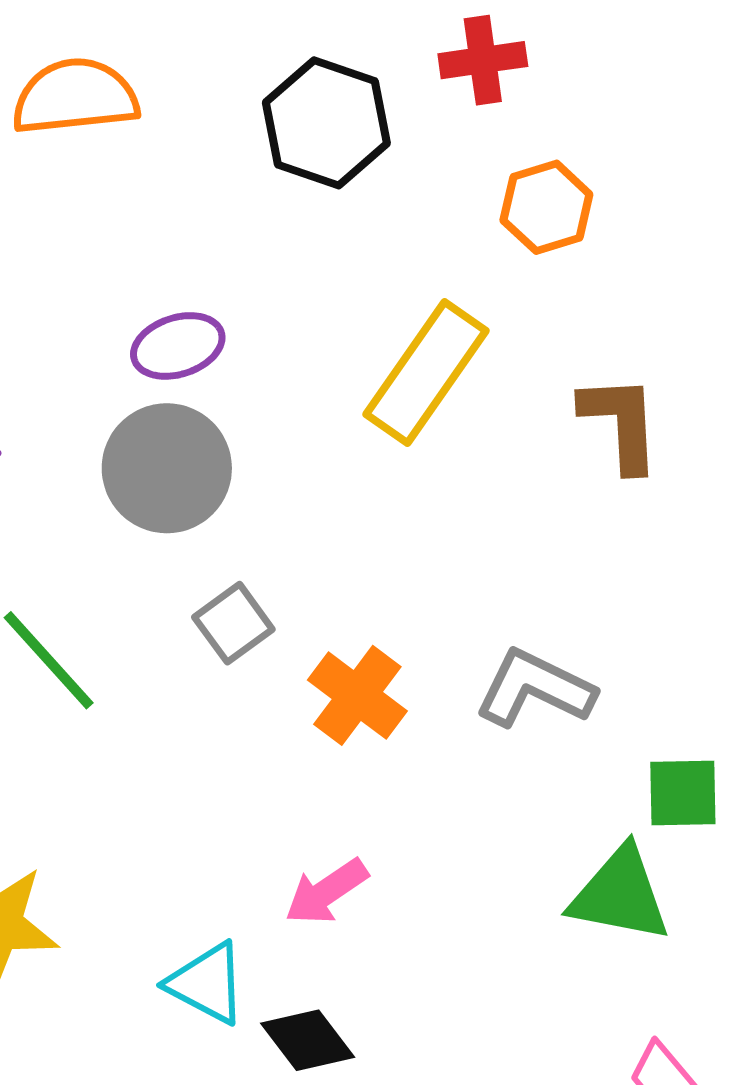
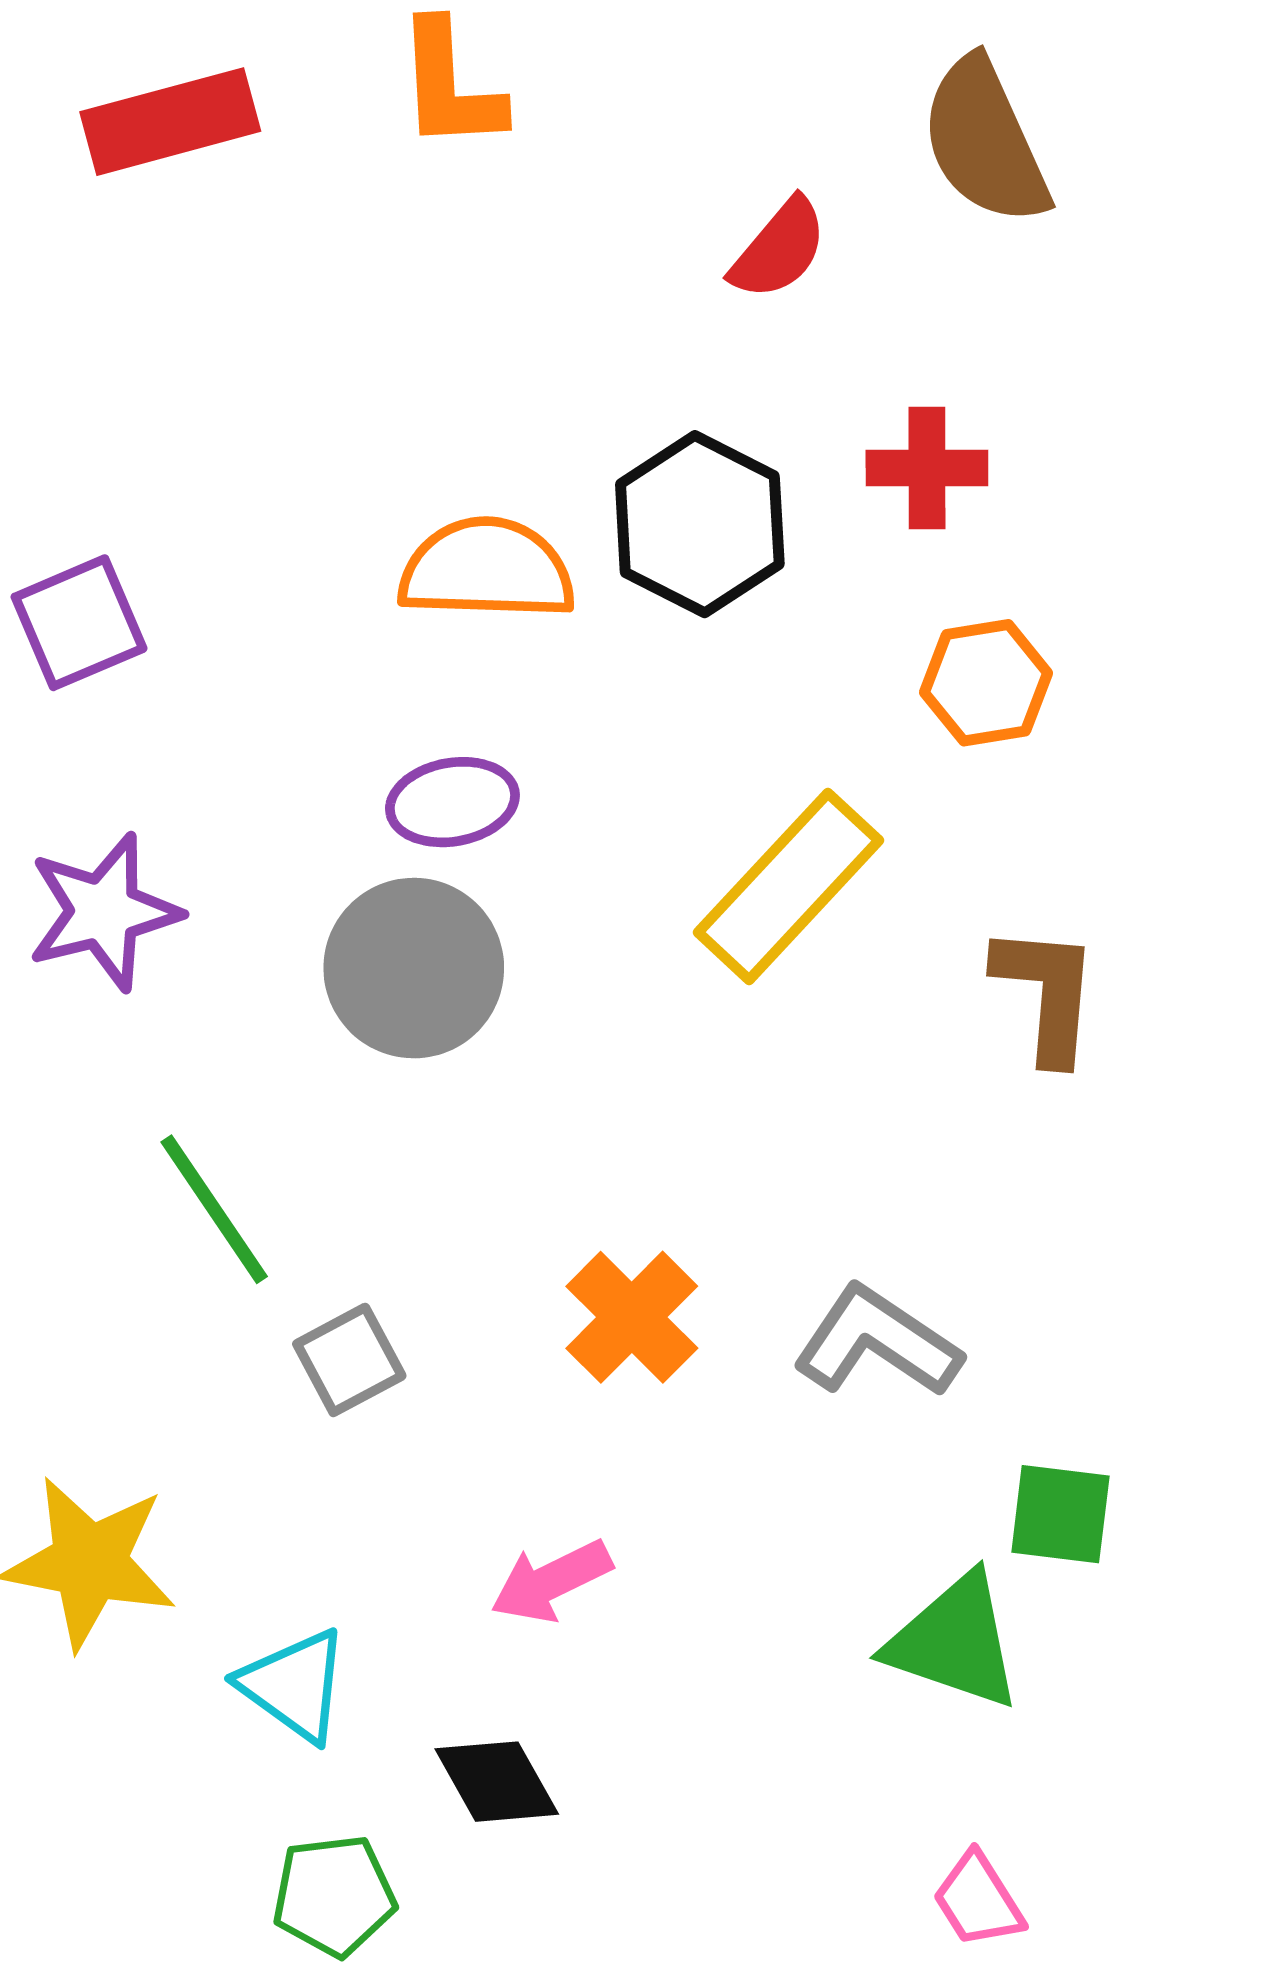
orange semicircle: (75, 97) -> (487, 569), moved
gray square: (233, 623) -> (349, 1360), moved
cyan triangle: (207, 983) -> (294, 1685), moved

